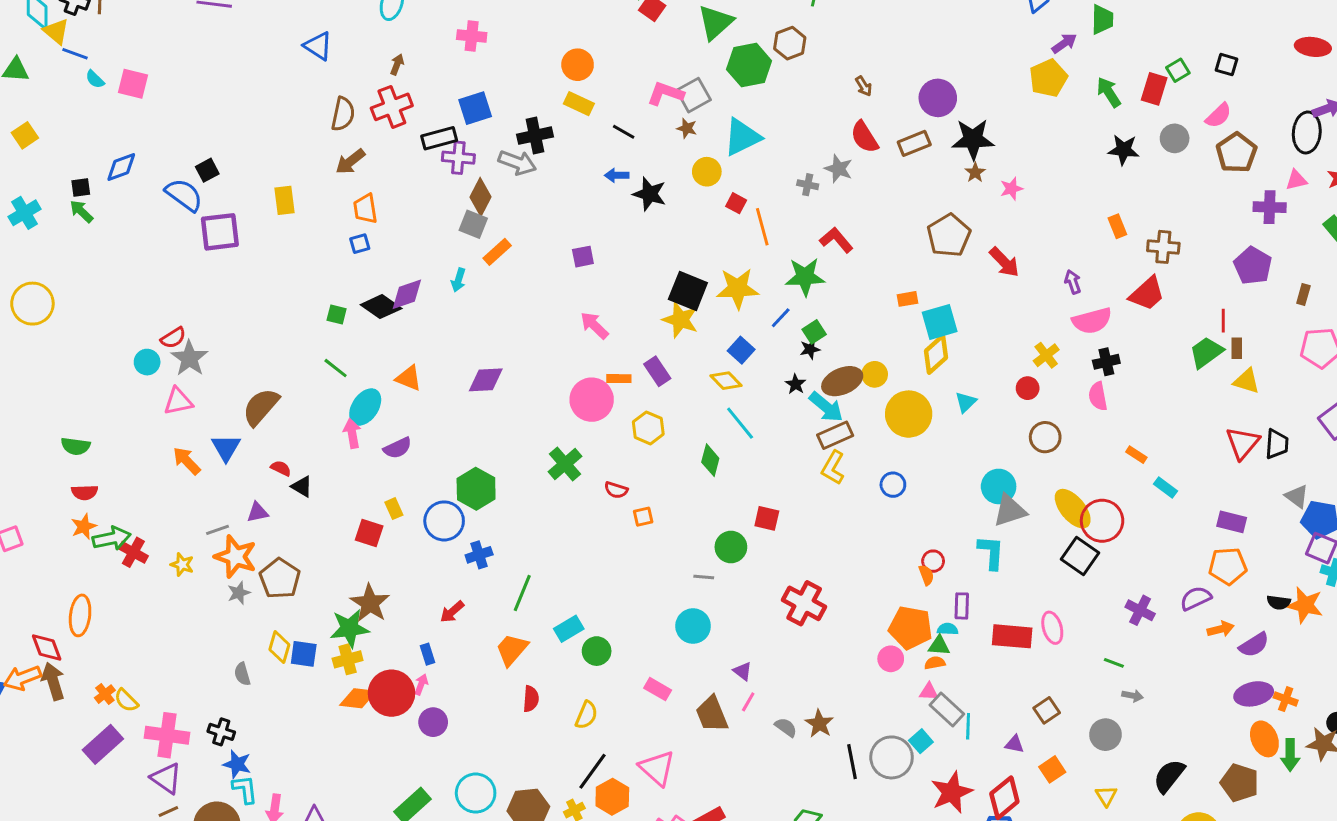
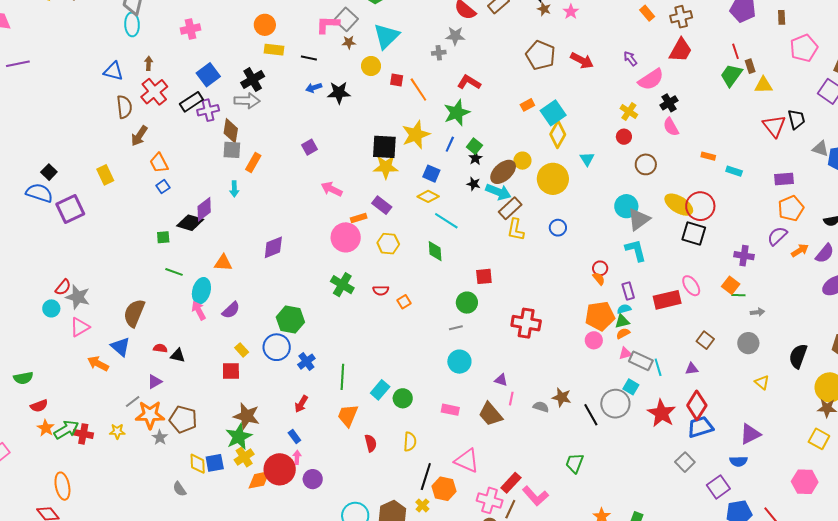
blue triangle: (318, 46) -> (113, 71), moved
orange square: (1052, 769) -> (731, 285), moved

